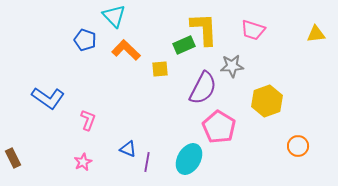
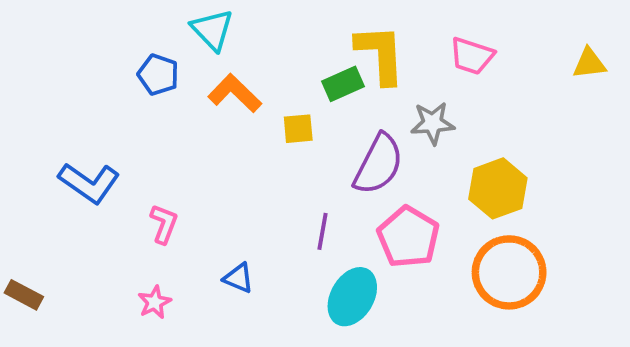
orange circle: (298, 146) -> (509, 272), moved, size x1.8
brown rectangle: (13, 158) -> (24, 295), turned -36
purple line: (147, 162) -> (322, 231), moved

